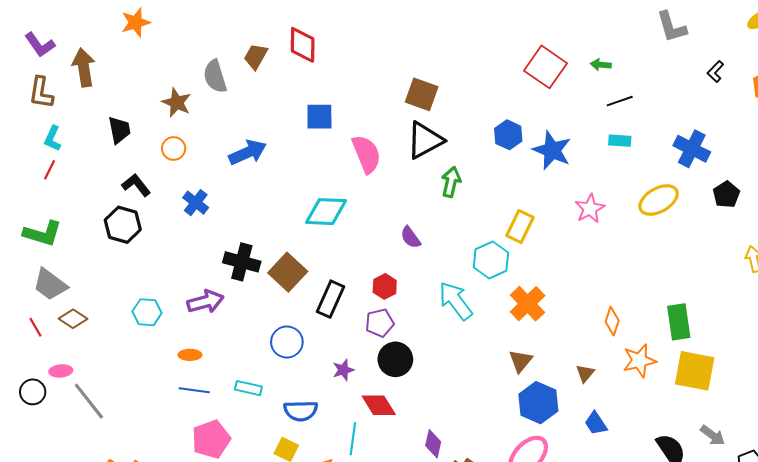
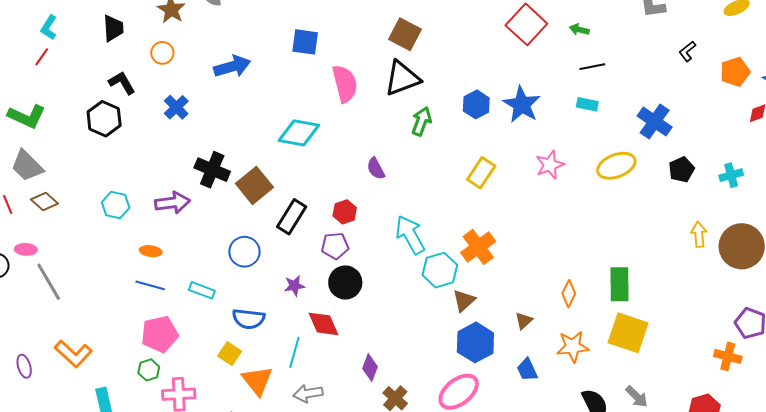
blue hexagon: (508, 135) -> (476, 104), moved
cyan hexagon: (491, 260) -> (440, 270), moved
orange diamond: (612, 321) -> (569, 294), moved
orange star: (639, 361) -> (573, 347), moved

